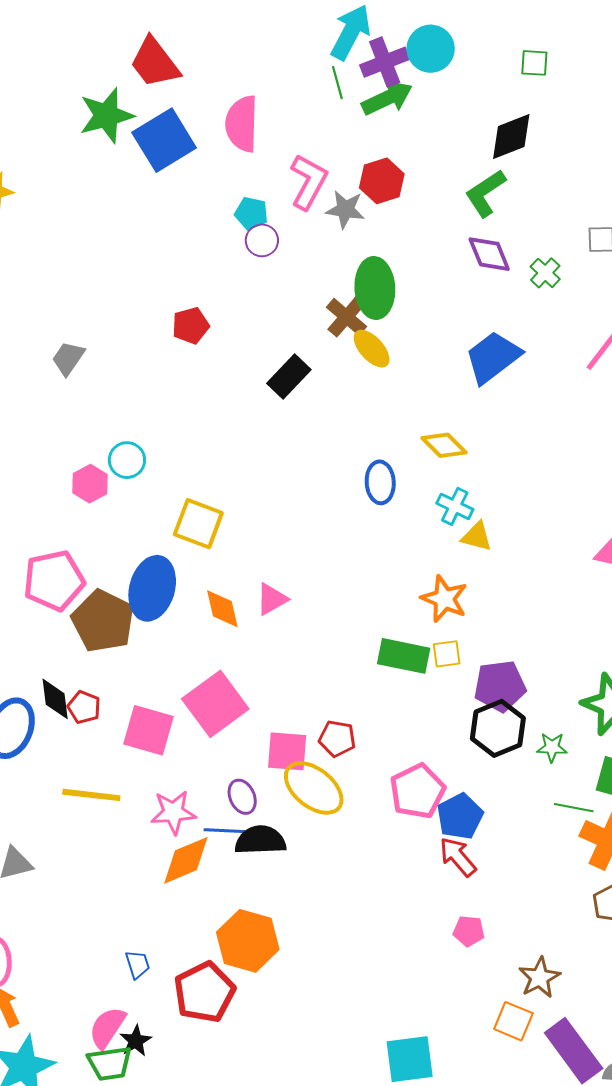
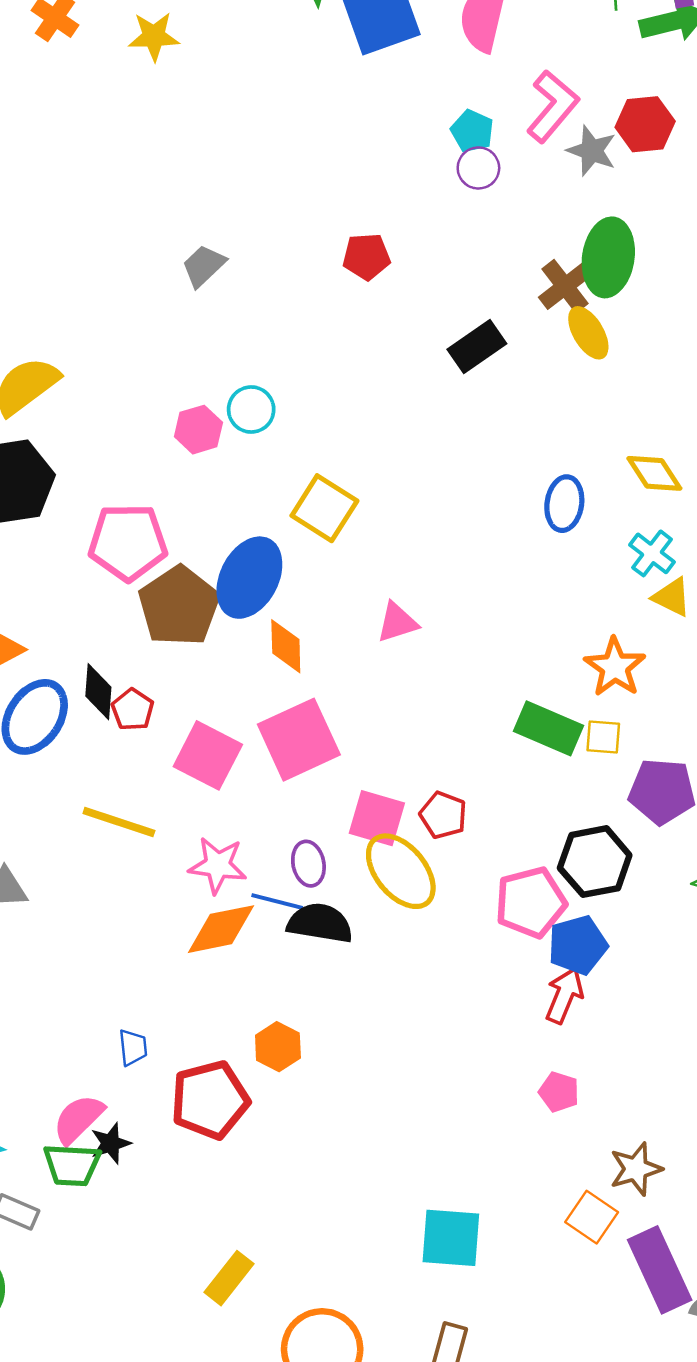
orange diamond: (222, 609) -> (286, 646), moved
black hexagon: (498, 728) -> (595, 862), moved
red arrow: (458, 857) -> (564, 995), turned 51
orange hexagon: (248, 941) -> (278, 1047), size x0.6

